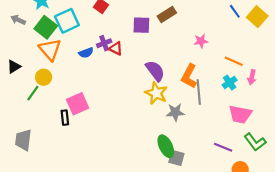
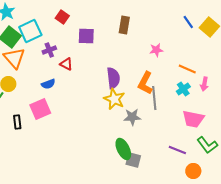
brown rectangle: (167, 14) -> (124, 25), turned -48
purple square: (141, 25) -> (86, 36), moved
purple cross: (104, 43) -> (49, 50), moved
red triangle: (116, 48) -> (66, 64), moved
blue semicircle: (86, 53) -> (48, 84), moved
purple semicircle: (155, 71) -> (113, 78), turned 30
black rectangle: (65, 118) -> (17, 122), moved

